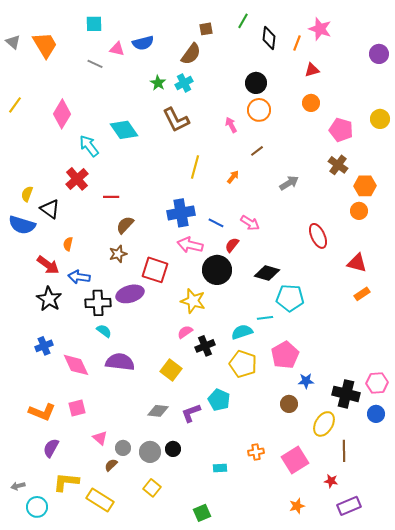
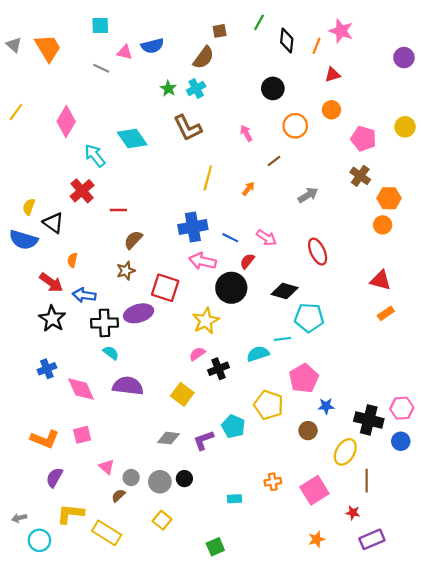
orange circle: (259, 110) -> (295, 126), moved
red ellipse: (318, 236) -> (318, 252), moved
yellow star: (193, 301) -> (206, 321), turned 30
yellow pentagon: (243, 364) -> (269, 405), moved

